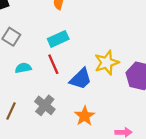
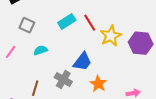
red line: (53, 64) -> (90, 23), moved
blue trapezoid: (81, 79) -> (82, 62), moved

